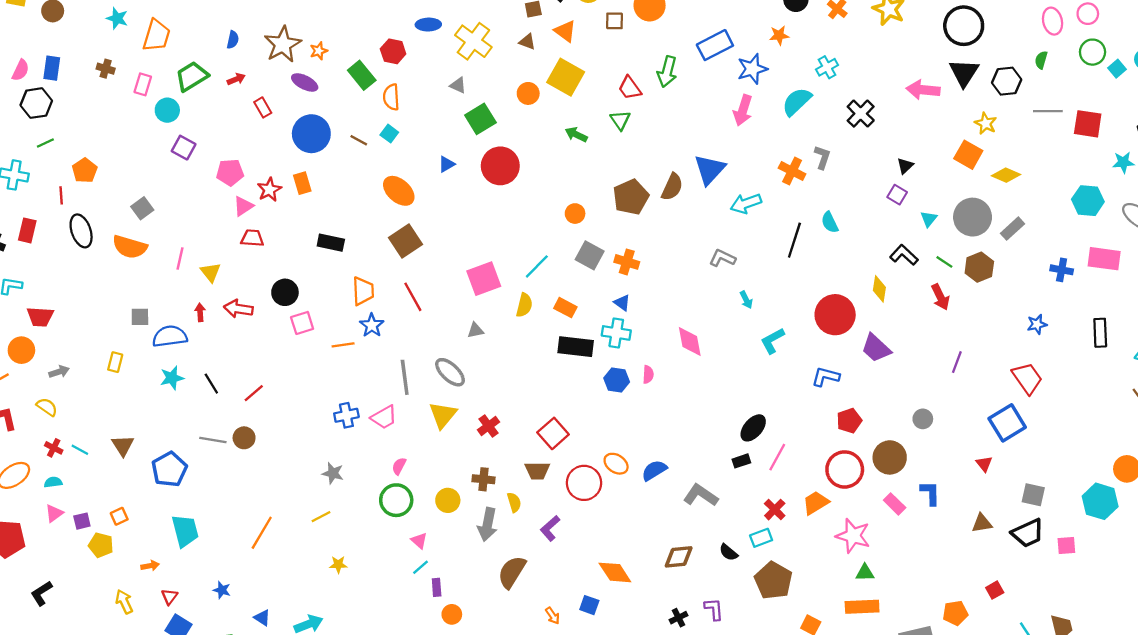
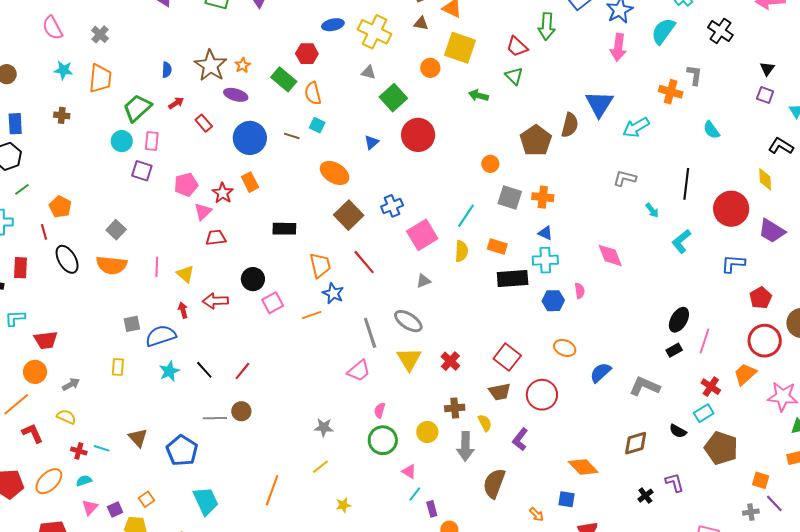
pink rectangle: (143, 84) -> (152, 141), moved
black line: (794, 240) -> (686, 184), moved
blue cross: (346, 415) -> (392, 206), moved
orange ellipse: (616, 464) -> (565, 348), moved

